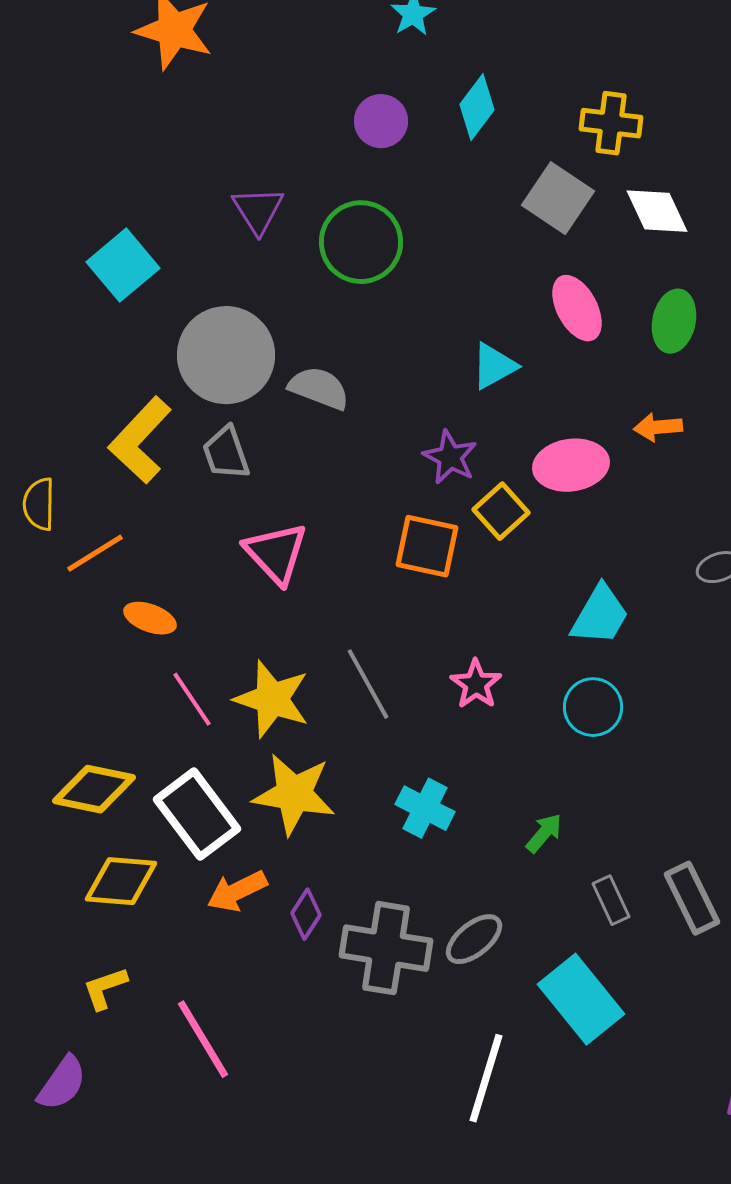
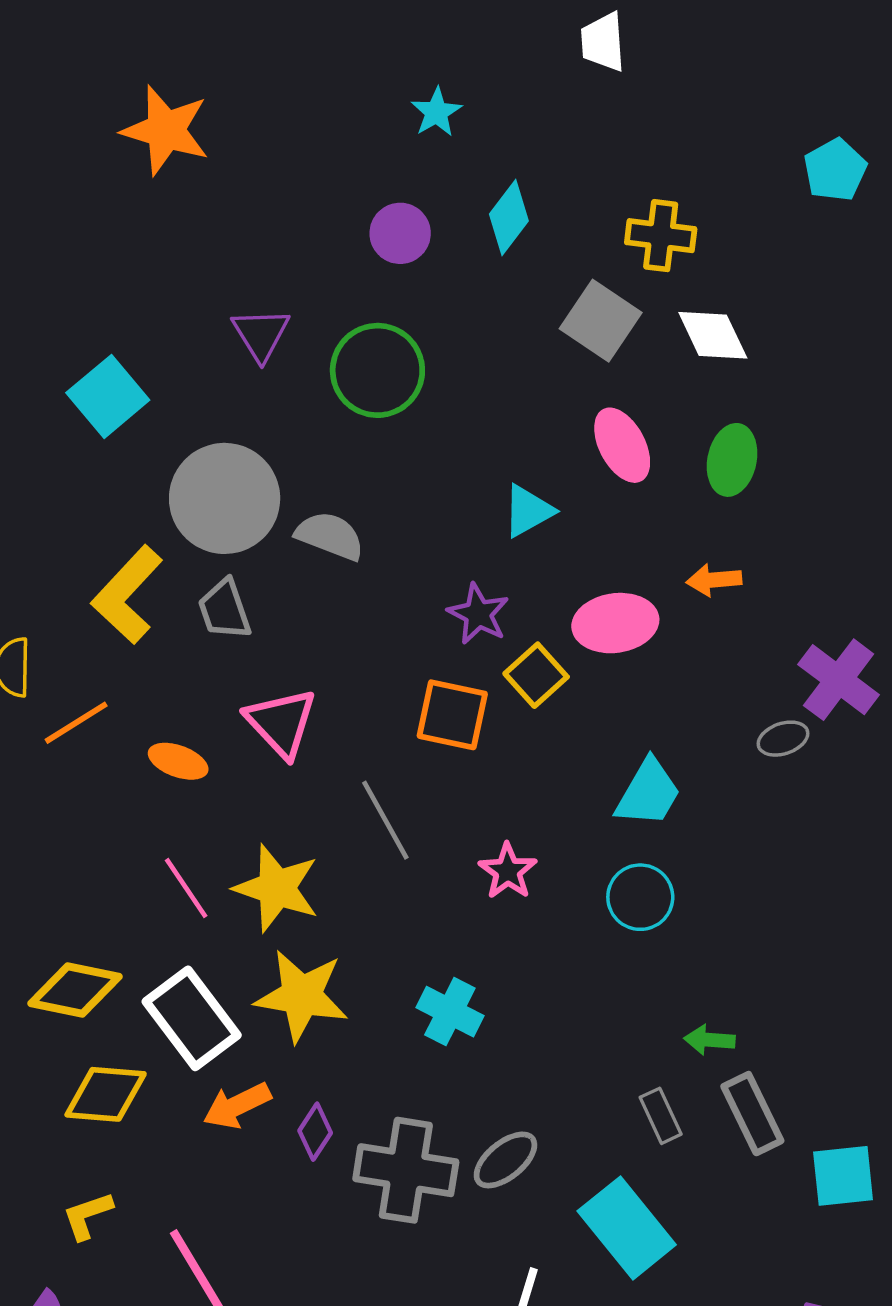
orange ellipse: (150, 618) -> (178, 761), moved
gray line: (368, 684) -> (385, 820), moved
green arrow: (544, 833) -> (709, 1040), moved, turned -126

